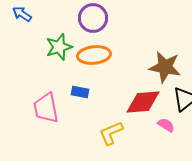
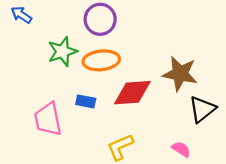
red diamond: (143, 102) -> (132, 93), moved
pink semicircle: (166, 125) -> (181, 149), moved

